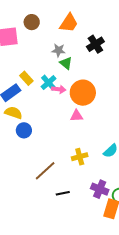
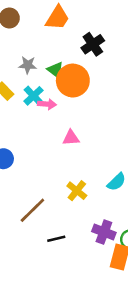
gray star: (59, 50) -> (28, 65), moved
orange circle: (83, 93) -> (73, 81), moved
yellow cross: (80, 157) -> (77, 191), turned -35

